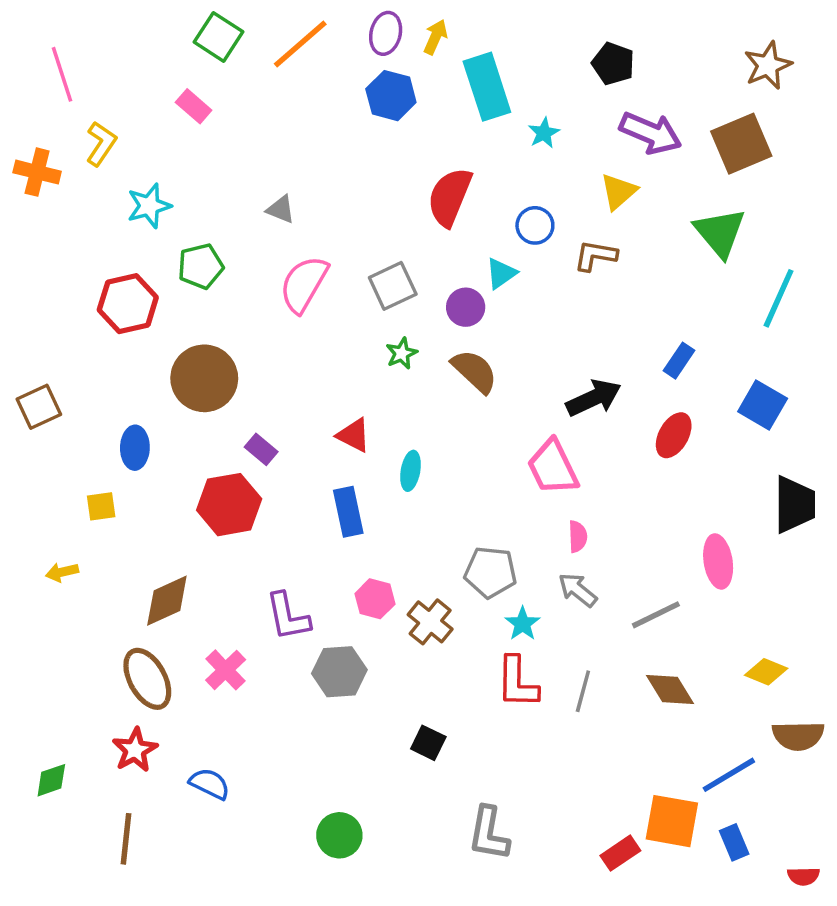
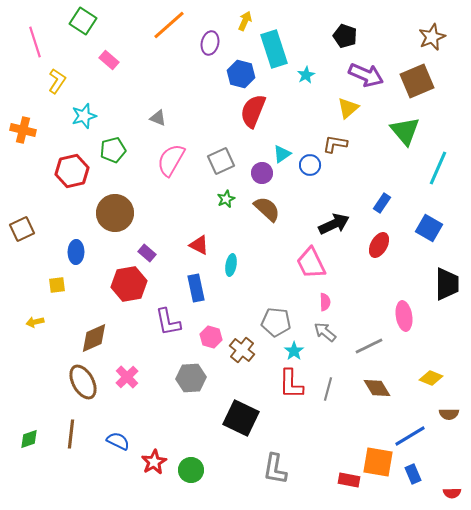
purple ellipse: (386, 33) -> (210, 43), moved
green square: (218, 37) -> (83, 21), moved
blue hexagon: (391, 96) -> (241, 74), moved
orange cross: (37, 172) -> (23, 130), moved
blue circle: (535, 225) -> (310, 165), moved
purple L-shape: (288, 617) -> (168, 322), moved
brown semicircle: (798, 736) -> (449, 414), size x0.7
black square: (428, 743) -> (241, 418), size x1.8
red star: (135, 750) -> (154, 462), moved
brown line: (126, 839) -> (71, 434), moved
red rectangle: (620, 853) -> (349, 480), turned 45

